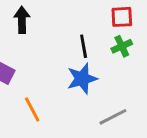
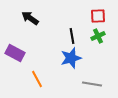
black arrow: (22, 20) -> (30, 18), turned -54
gray line: (113, 117) -> (92, 84), turned 36

